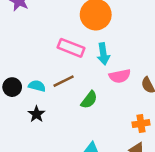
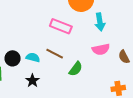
cyan arrow: (103, 54) -> (100, 22), moved
brown line: (64, 81) -> (55, 54), turned 54

